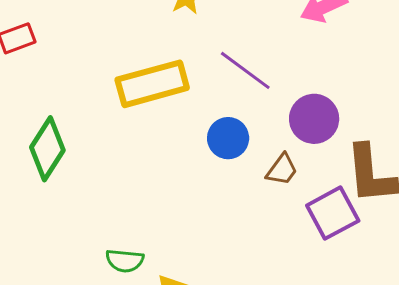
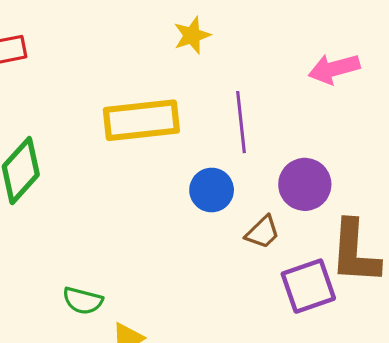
purple line: (245, 70) -> (241, 122), turned 38

